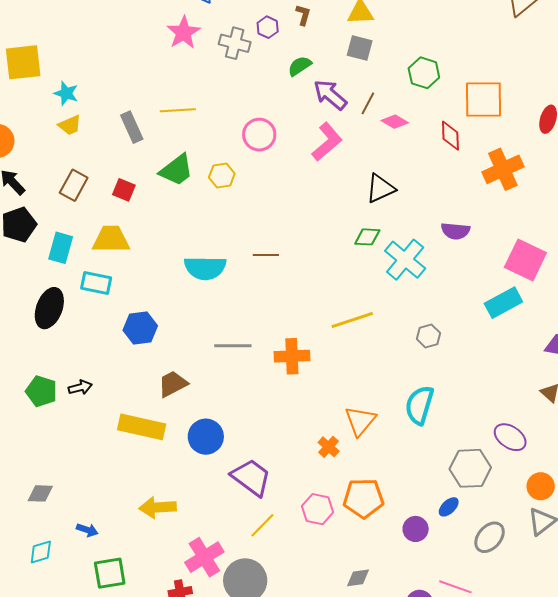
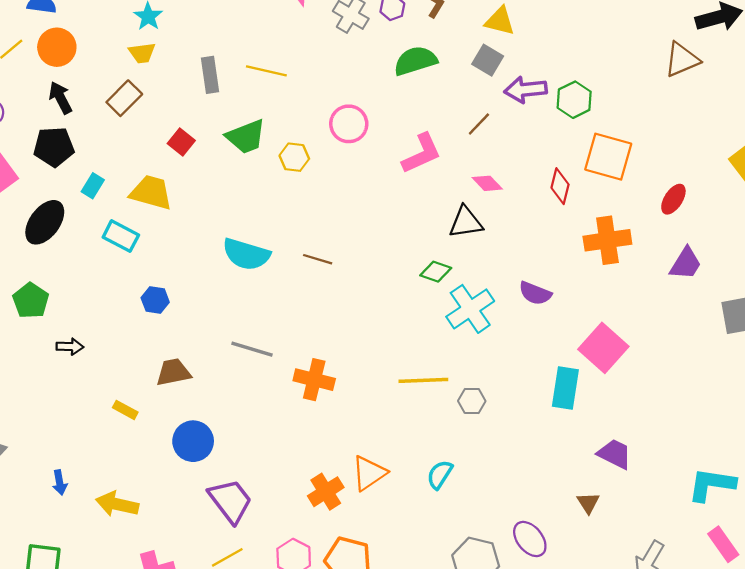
green semicircle: (300, 66) -> (415, 61), size x1.5
green hexagon: (424, 73) -> (574, 100), moved
purple arrow: (330, 95) -> (525, 90), moved, turned -63
pink diamond: (395, 122) -> (487, 183), moved
brown rectangle: (74, 185) -> (124, 98), moved
cyan rectangle: (61, 248) -> (93, 186), size x0.7
cyan rectangle: (503, 303) -> (565, 388), turned -69
black ellipse: (49, 308) -> (45, 222), moved
yellow line: (352, 320) -> (423, 380), moved
blue hexagon: (140, 328) -> (155, 300), size x0.7
green pentagon: (41, 391) -> (31, 301), moved
cyan semicircle: (419, 405) -> (440, 475), size x0.7
yellow rectangle: (142, 427) -> (125, 410), size x0.5
orange cross: (329, 447) -> (326, 492), size x1.4
blue arrow: (87, 530) -> (60, 482), moved, turned 45

